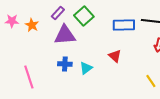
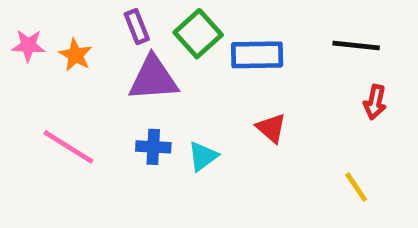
purple rectangle: (58, 13) -> (137, 27), turned -64
blue rectangle: (124, 25) -> (257, 55), moved
pink line: (29, 77) -> (68, 147), moved, turned -40

